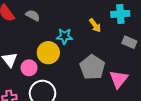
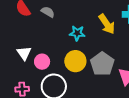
yellow arrow: (95, 25) -> (107, 24), size x1.5
yellow circle: (48, 53) -> (75, 61), moved

